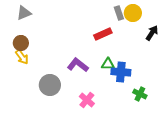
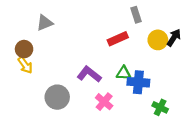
gray triangle: (24, 13) -> (45, 23), moved
yellow circle: (133, 13) -> (158, 40), moved
pink cross: (87, 100) -> (104, 102), moved

